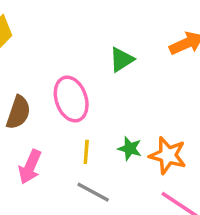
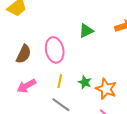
pink arrow: (30, 167) -> (26, 86), turned 30

